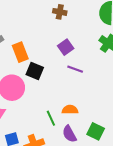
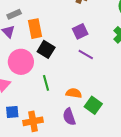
green line: (51, 118) -> (46, 83), moved
green square: (96, 131) -> (93, 105), moved

